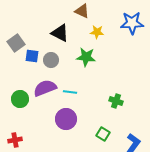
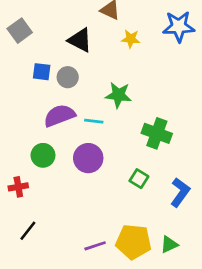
gray square: (16, 43) -> (20, 31), moved
green star: (86, 57) -> (118, 95), moved
green circle: (20, 99) -> (43, 155), moved
green cross: (116, 101) -> (157, 133), size x1.5

